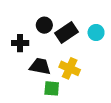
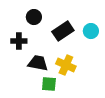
black circle: (44, 25) -> (34, 17), moved

